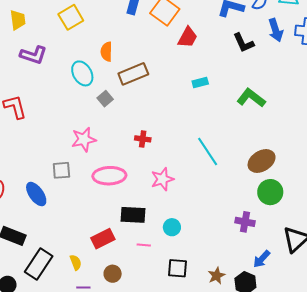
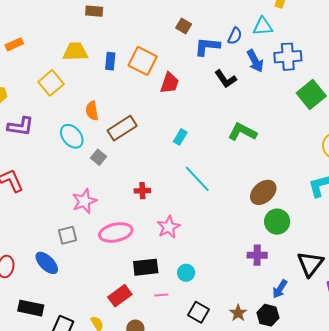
cyan rectangle: (200, 82) -> (180, 137), moved, turned -35
cyan line: (208, 152) -> (197, 179), moved
black square: (178, 268) -> (199, 312), turned 35

